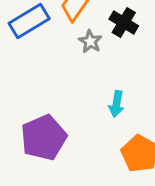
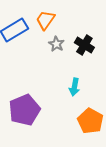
black cross: (124, 22) -> (84, 45), moved

